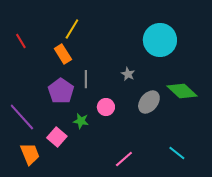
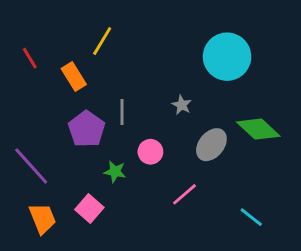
orange rectangle: (63, 54) -> (74, 77), moved
pink square: (57, 137) -> (89, 209), moved
pink line: (124, 159) -> (184, 194), moved

